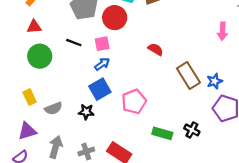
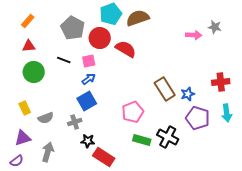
pink arrow: (222, 31) -> (194, 35), moved, turned -91
red semicircle: (156, 49) -> (126, 49), moved, size x1.5
pink pentagon: (134, 102) -> (133, 112), moved
black star: (86, 112) -> (88, 141), moved
black cross: (192, 130) -> (168, 137), size x1.5
gray cross: (86, 152) -> (75, 122), moved

